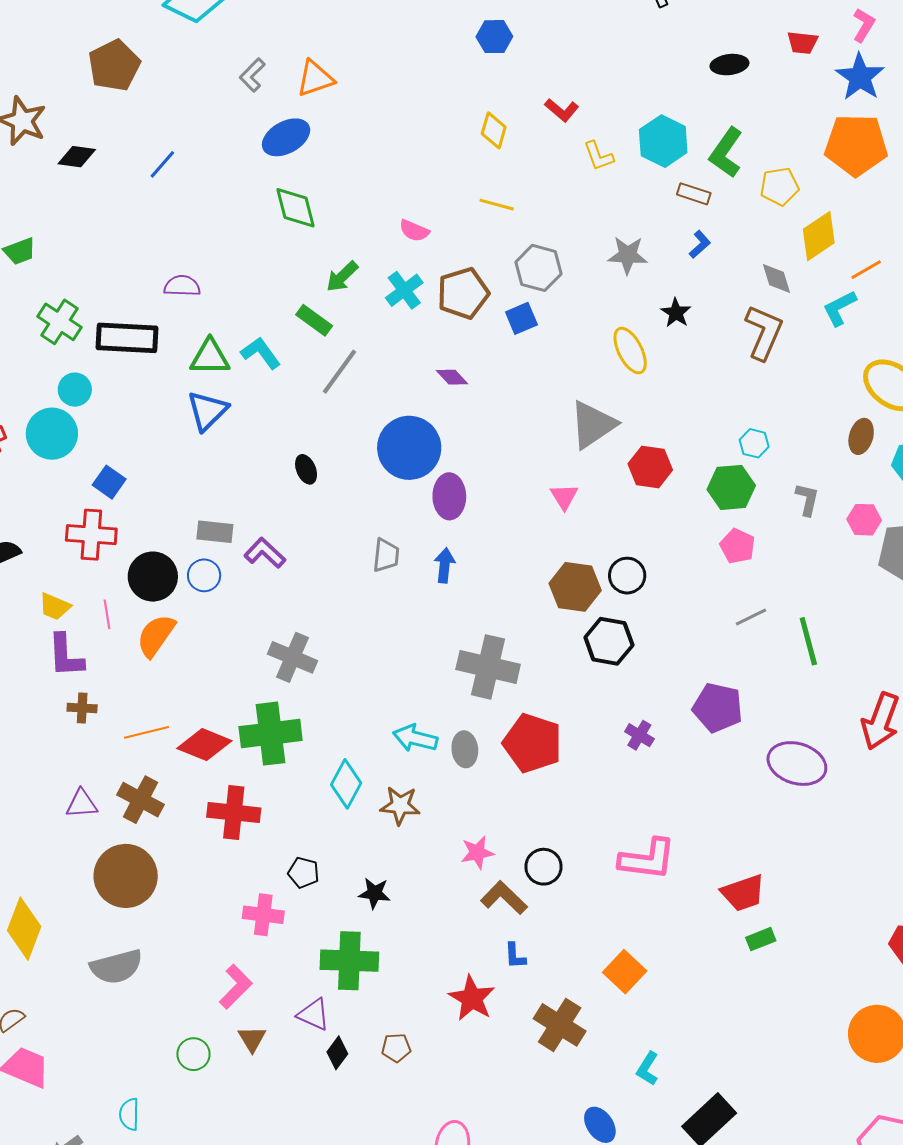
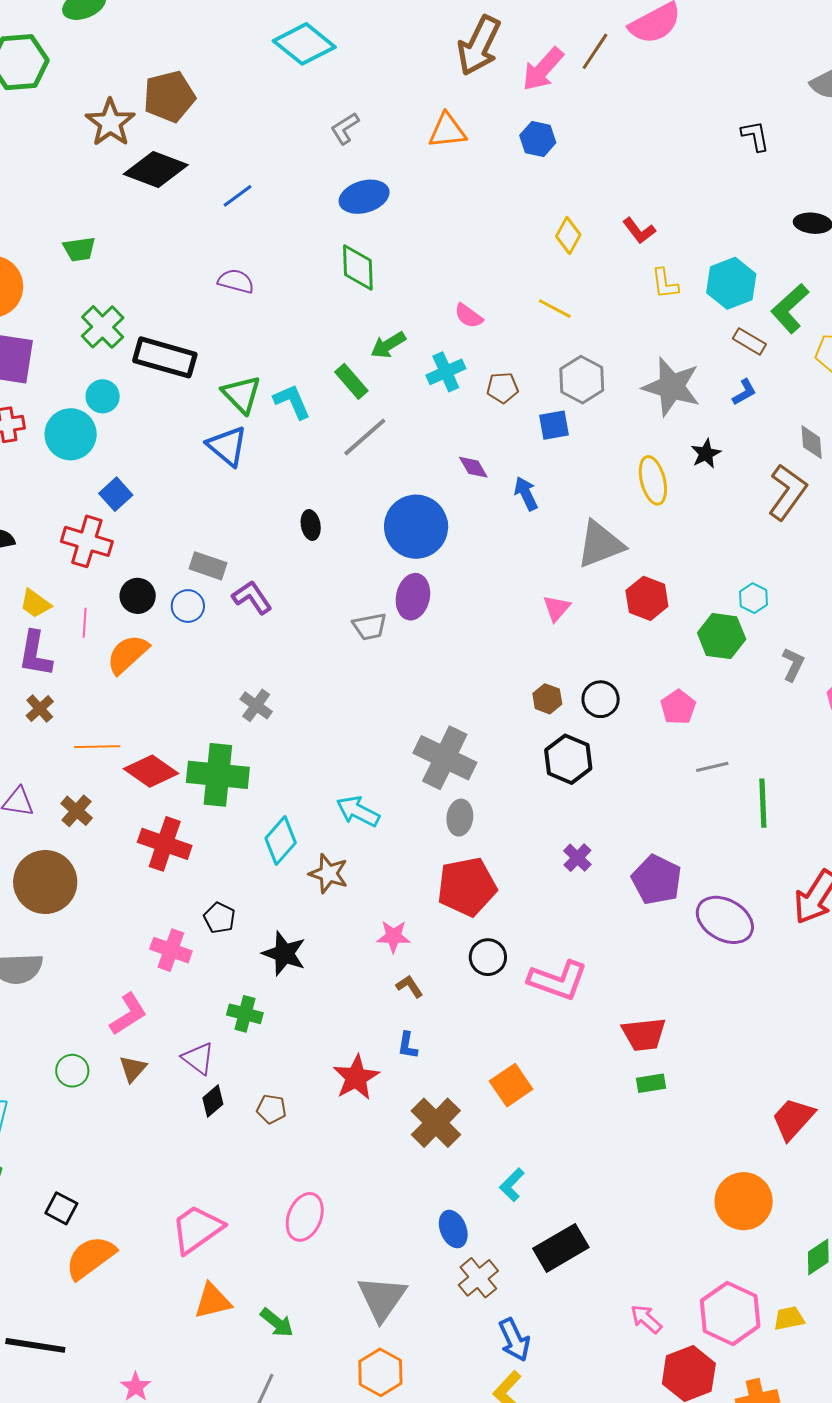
blue hexagon: (494, 37) -> (538, 139), moved
brown pentagon: (114, 65) -> (169, 97), moved
orange triangle: (315, 78) -> (447, 131), moved
black diamond: (77, 157) -> (156, 170), size x1.6
gray star: (628, 255) -> (671, 387), size x1.5
purple semicircle: (182, 286) -> (236, 281), moved
brown pentagon: (463, 293) -> (503, 388), size x0.6
green triangle: (210, 357) -> (241, 394), turned 33
blue triangle: (207, 411) -> (227, 446), turned -48
purple ellipse: (449, 496) -> (413, 597), moved
pink pentagon: (737, 546) -> (678, 707), moved
gray trapezoid: (386, 555) -> (370, 626), turned 60
blue arrow: (445, 565) -> (526, 494), moved, turned -44
black circle: (153, 577) -> (138, 596), size x0.7
brown hexagon: (575, 587) -> (547, 699), size x0.6
gray cross: (293, 657) -> (256, 705), size x0.7
brown cross: (82, 708) -> (40, 709), turned 32
purple pentagon: (718, 708) -> (657, 880), moved
red pentagon: (533, 743) -> (467, 887), moved, turned 30
gray ellipse: (465, 749) -> (460, 818), moved
brown cross: (141, 800) -> (77, 811), size x0.7
black circle: (544, 867) -> (488, 957), moved
black star: (374, 893) -> (284, 954), size x1.4
brown L-shape: (504, 898) -> (410, 986), size x0.6
green cross: (349, 961) -> (245, 1014), size x0.6

